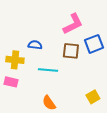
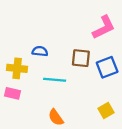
pink L-shape: (73, 24) -> (104, 27), moved
blue square: (94, 44) -> (107, 67), moved

